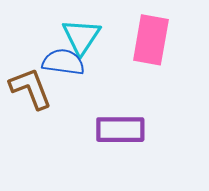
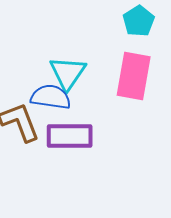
purple rectangle: (120, 130) -> (70, 136), moved

